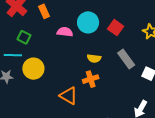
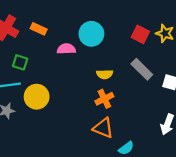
orange rectangle: (44, 11) -> (39, 29), turned -32
red square: (116, 28) -> (140, 34), moved
orange triangle: (69, 96) -> (103, 128), moved

